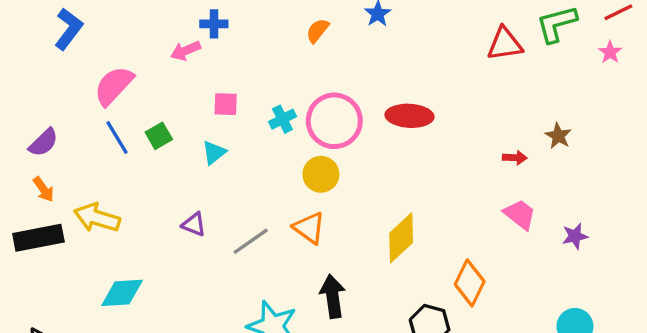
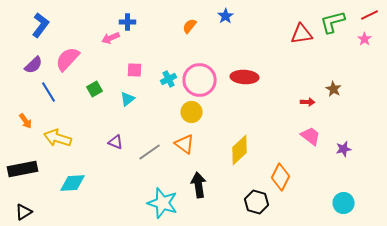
blue line: (117, 138) -> (49, 92), moved
purple semicircle: (43, 143) -> (34, 65), moved
black rectangle: (38, 238) -> (23, 169), moved

